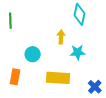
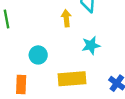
yellow arrow: (61, 37) -> (66, 18), moved

